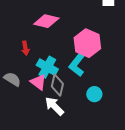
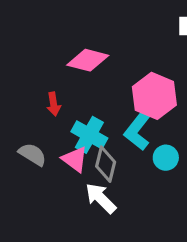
cyan circle: (94, 94) -> (166, 158), moved

